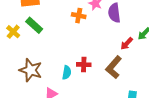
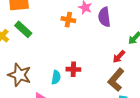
red arrow: (127, 44) -> (119, 57), moved
brown L-shape: (114, 67) -> (116, 80), moved

